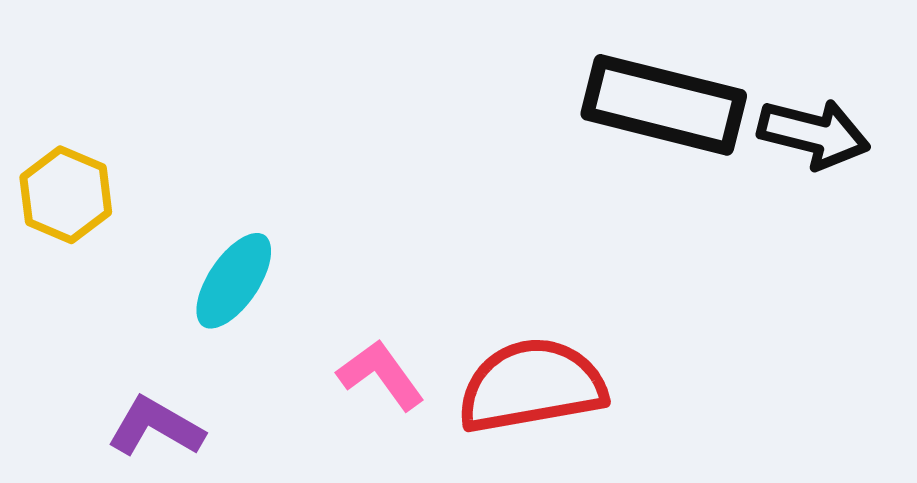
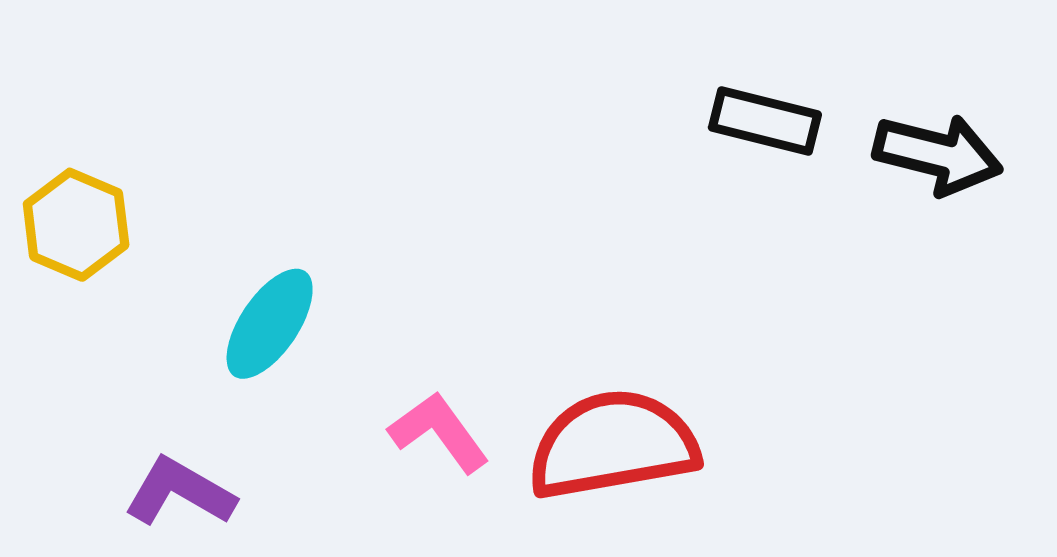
black rectangle: (664, 105) -> (765, 121), size x0.6

